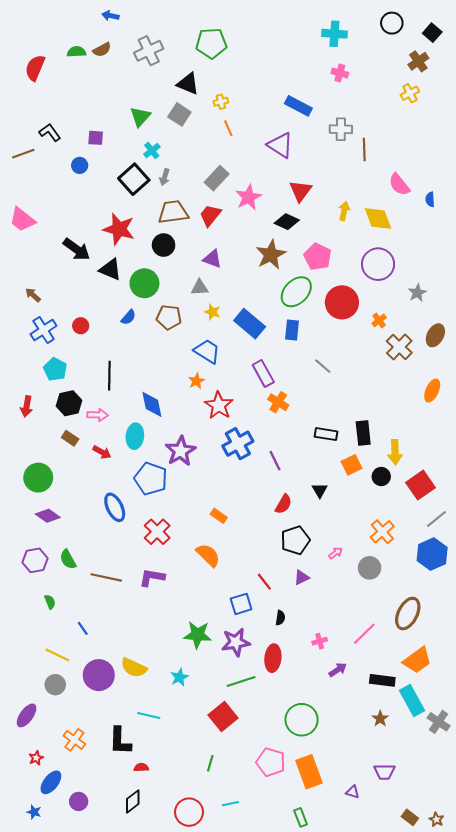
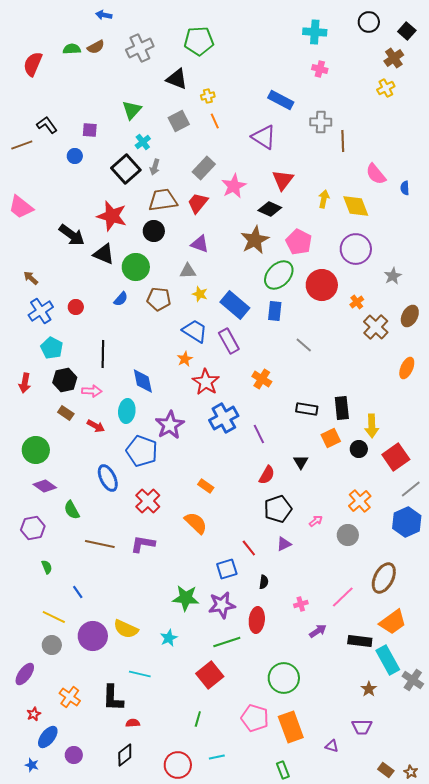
gray square: (179, 114) -> (179, 121), moved, turned 30
purple rectangle: (263, 374) -> (229, 341), moved
green semicircle: (68, 559) -> (72, 510), moved
brown star: (380, 719) -> (369, 689), moved

